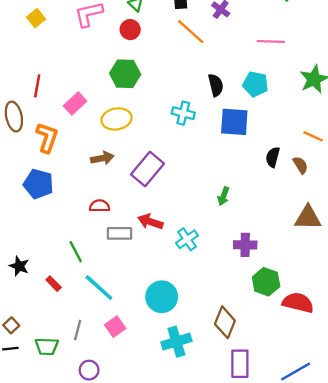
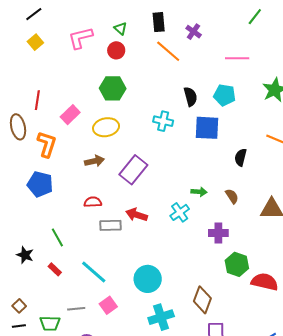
brown semicircle: (300, 165) -> (232, 196), moved
green arrow: (224, 196) -> (199, 192), turned -105
cyan cross: (187, 239) -> (180, 212), moved
green line: (76, 252) -> (57, 237), moved
gray line: (78, 330) -> (76, 309), turned 72

